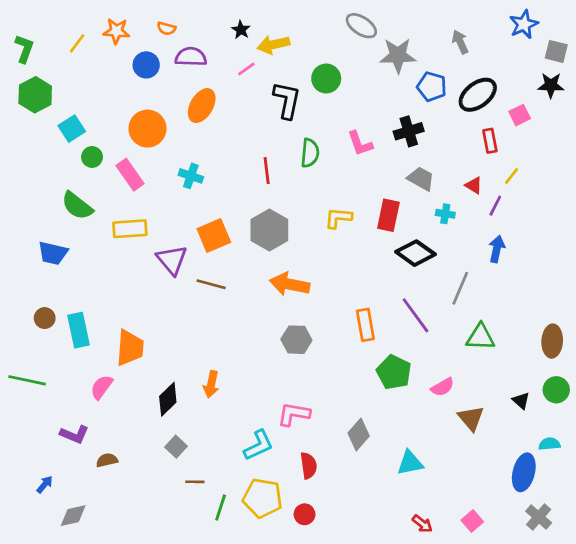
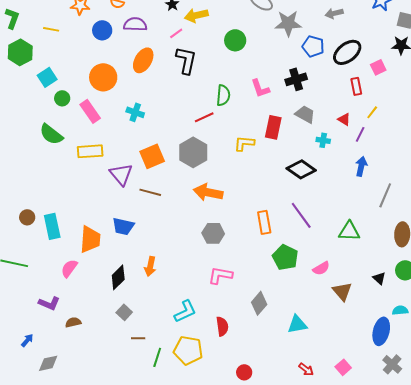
gray arrow: (460, 42) -> (334, 13), turned -78
yellow line: (77, 43) -> (51, 29), moved, turned 63
black L-shape: (287, 100) -> (186, 60), moved
red line: (267, 171) -> (204, 117), moved, turned 72
red rectangle: (388, 215) -> (273, 127), moved
blue trapezoid: (53, 253) -> (123, 226), moved
gray line: (460, 288) -> (385, 195), moved
pink L-shape: (294, 414) -> (220, 275), moved
red circle: (305, 514) -> (244, 372), moved

